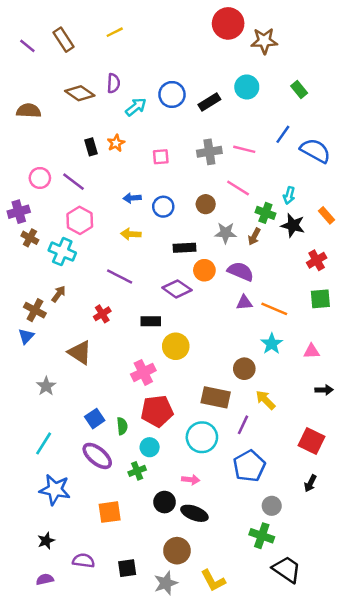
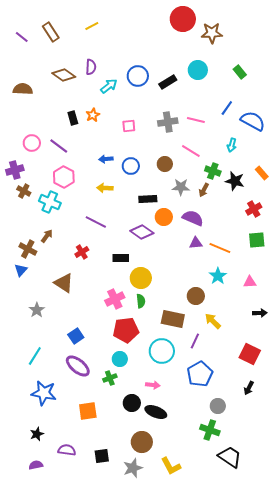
cyan arrow: (289, 195) -> (232, 145), moved
green semicircle: (122, 426) -> (141, 301), moved

